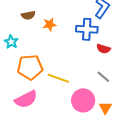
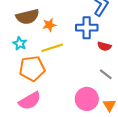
brown semicircle: (28, 15) -> (28, 17), size x1.6
cyan star: (11, 42) -> (20, 43), moved
yellow line: (58, 78) -> (52, 48), moved, turned -35

